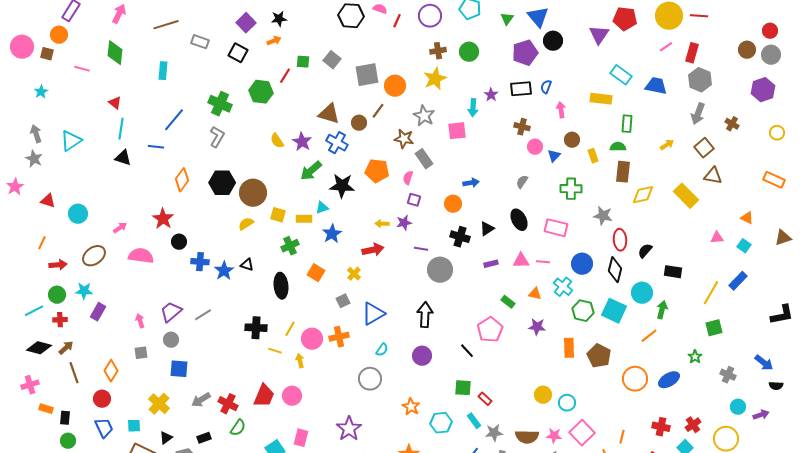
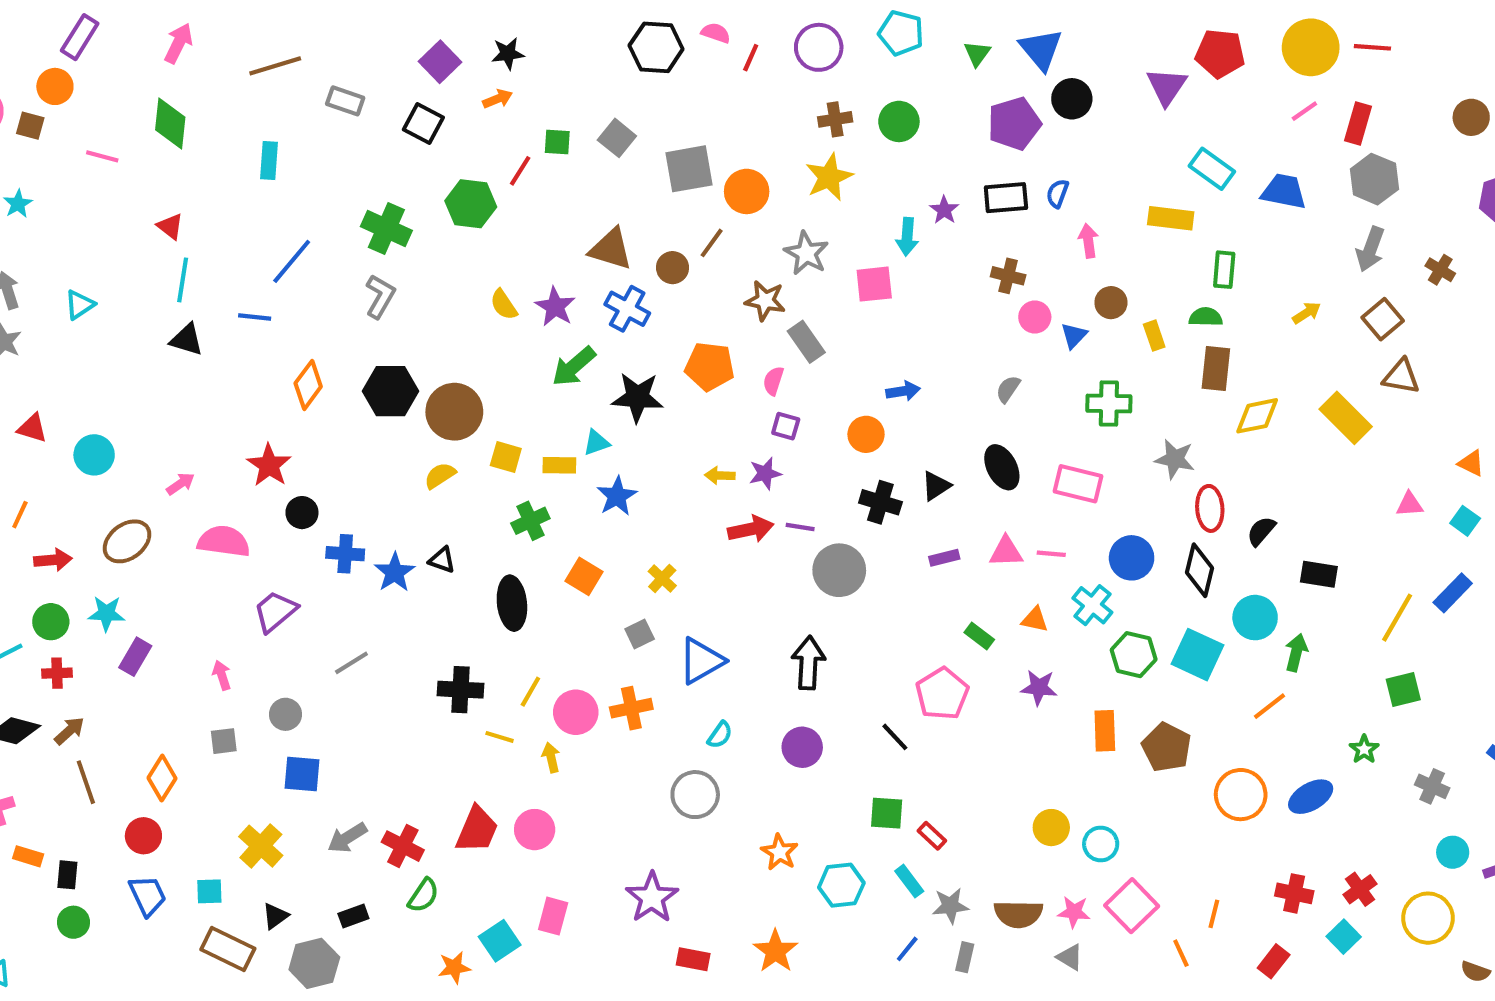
cyan triangle: (71, 141) -> (80, 305), size x0.7
red arrow: (373, 250) -> (751, 529), moved
purple trapezoid: (171, 312) -> (275, 611), moved

